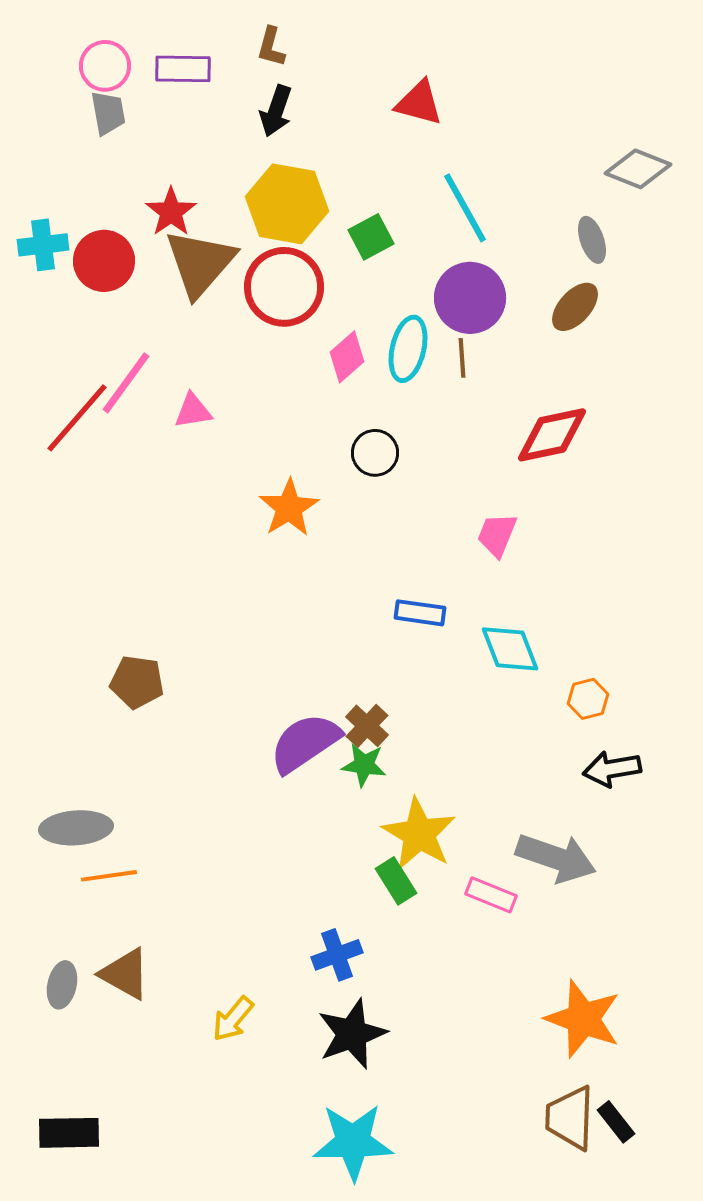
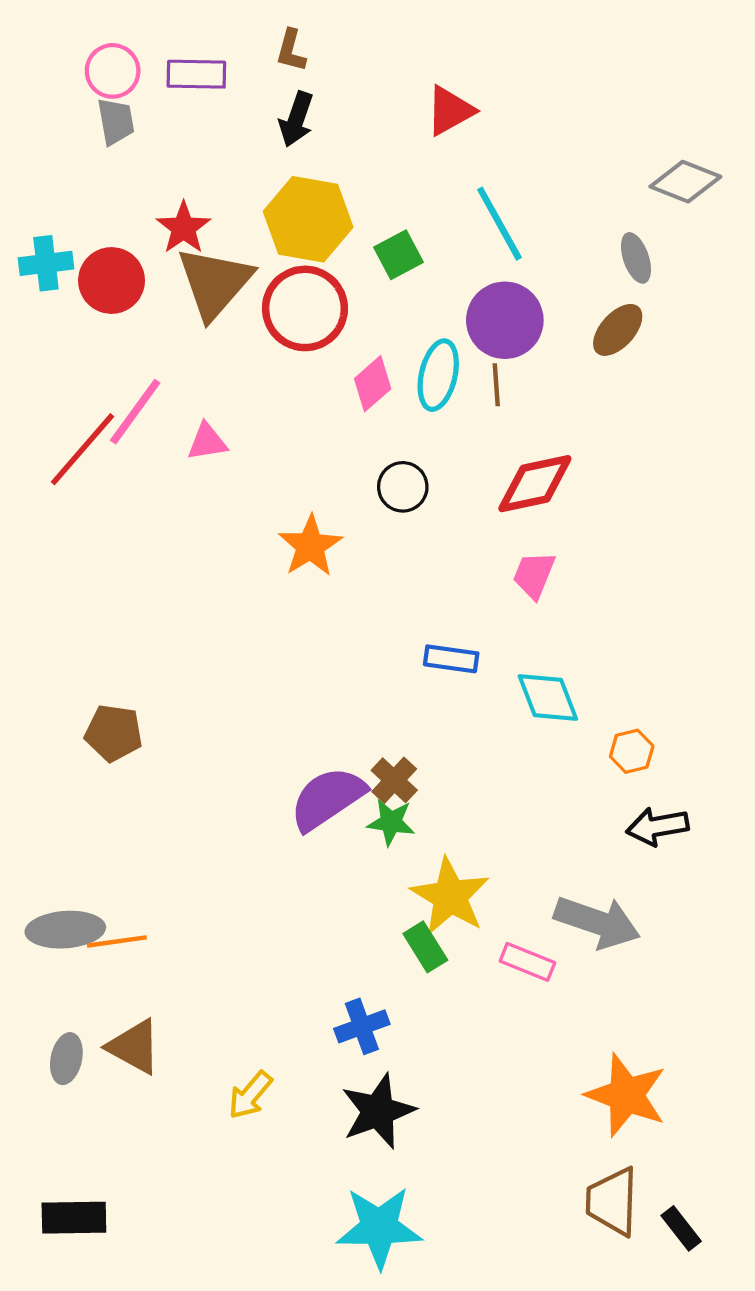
red triangle: (419, 103) -> (450, 111), turned -44
red diamond: (552, 435) -> (535, 484), moved
brown pentagon: (137, 682) -> (114, 733), moved
gray ellipse: (76, 828) -> (65, 930), moved
black rectangle: (616, 1122) -> (681, 1228), moved

